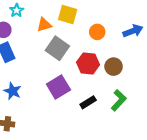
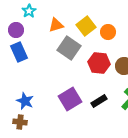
yellow square: (68, 15) -> (86, 26), moved, turned 36
purple square: (58, 87) -> (70, 99), moved
blue star: (13, 91) -> (25, 101), moved

